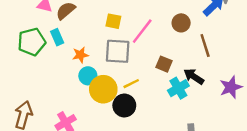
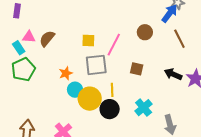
cyan rectangle: (57, 37) -> (19, 48), moved
brown line: (205, 45) -> (179, 39), moved
black arrow: (194, 77) -> (173, 74), moved
yellow line: (131, 84) -> (112, 90), turned -56
cyan cross: (178, 88) -> (144, 108), moved

